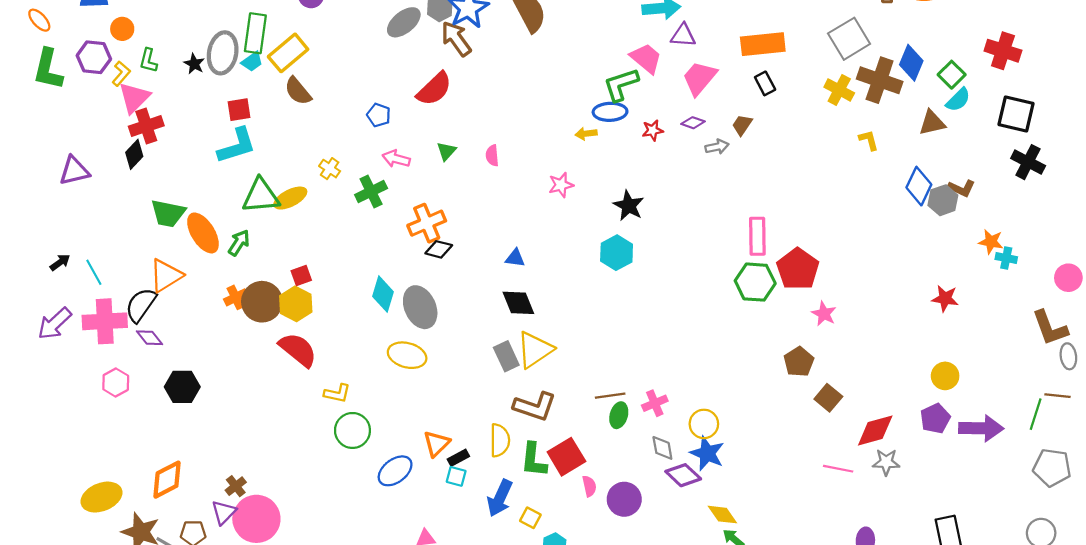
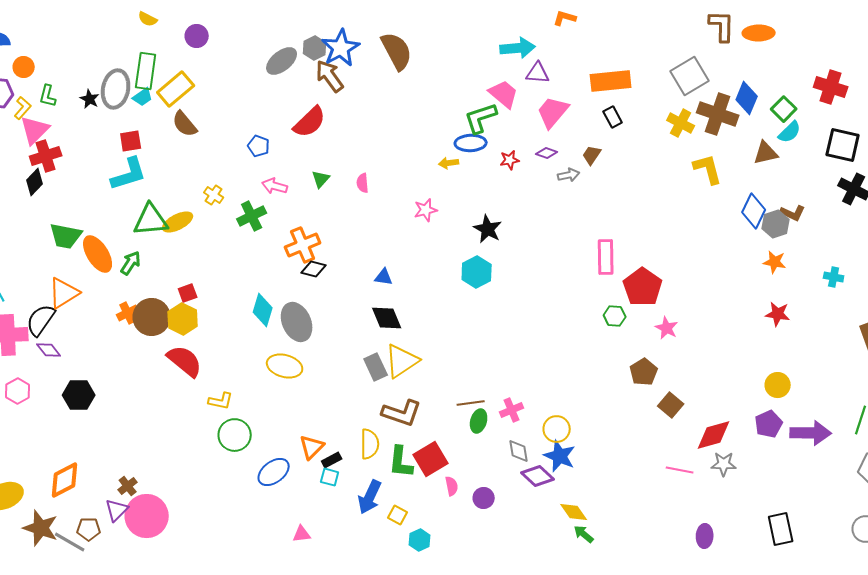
yellow L-shape: (869, 140) -> (708, 169), size x1.6
orange star: (991, 242) -> (775, 262), moved
green hexagon: (755, 282) -> (615, 316), moved, size x0.6
purple circle: (624, 499) -> (484, 498), size x0.7

